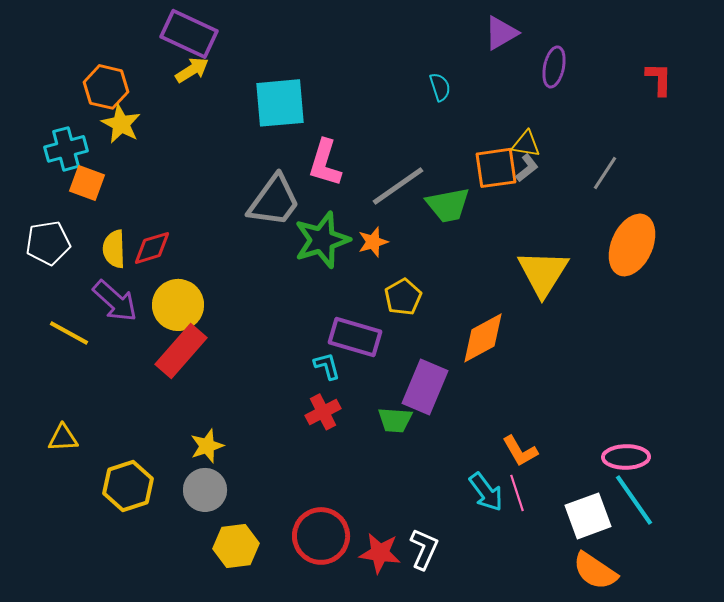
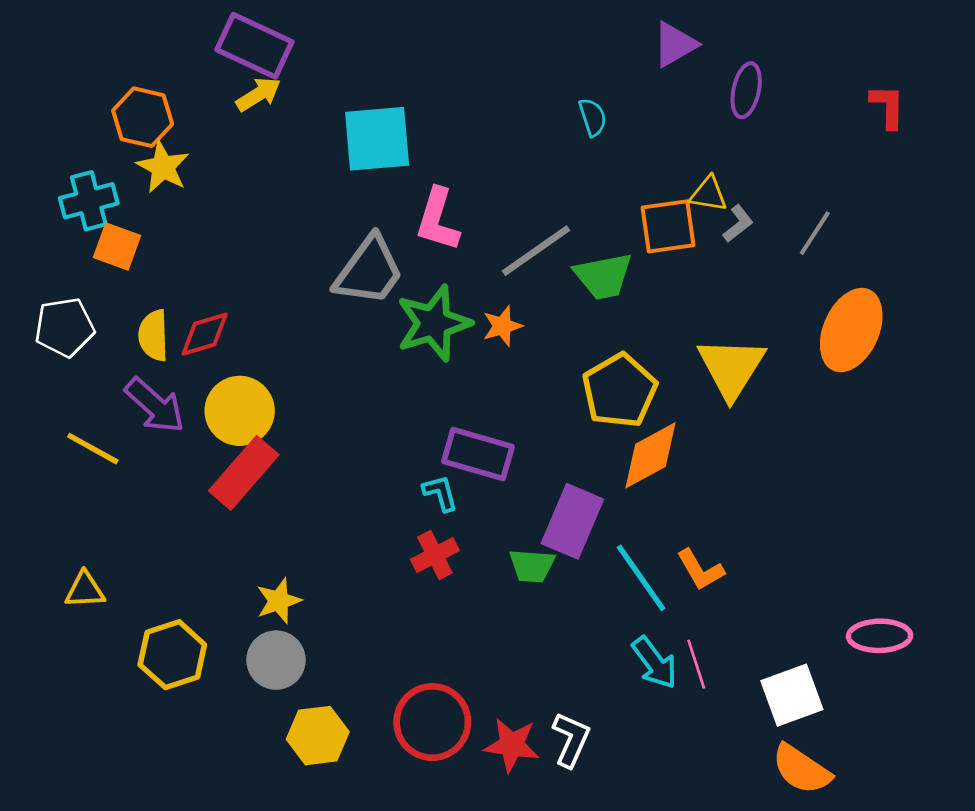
gray L-shape: (527, 168) -> (738, 224), moved
yellow pentagon: (403, 297) -> (620, 391), moved, size x1.5
orange L-shape: (520, 451) -> (700, 570), moved
pink ellipse: (626, 457) -> (880, 636), moved
cyan line: (634, 500) -> (641, 578), moved

